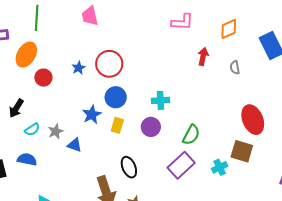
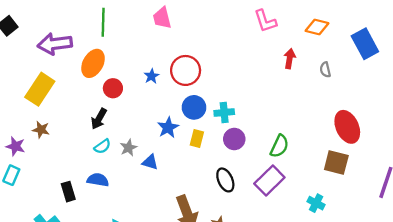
pink L-shape: (182, 22) -> (265, 21), turned 70
orange diamond: (229, 29) -> (317, 27), turned 40
cyan cross: (160, 100) -> (224, 112), moved
black arrow: (16, 108) -> (99, 119), moved
black ellipse: (129, 167) -> (225, 180), moved
cyan cross: (220, 167) -> (316, 203), moved, turned -35

